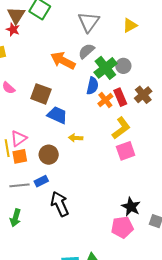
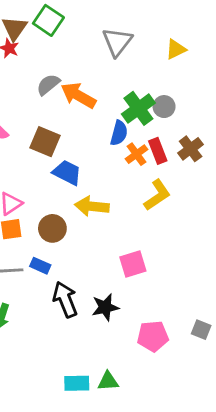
gray semicircle: (86, 51) -> (48, 85), moved
yellow arrow: (76, 138) -> (92, 206), size x1.6
pink square: (126, 151) -> (133, 264), moved
blue rectangle: (41, 181) -> (40, 266), turned 48
black star: (131, 207) -> (105, 307), moved, turned 30

